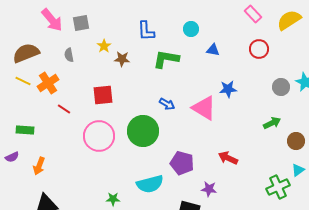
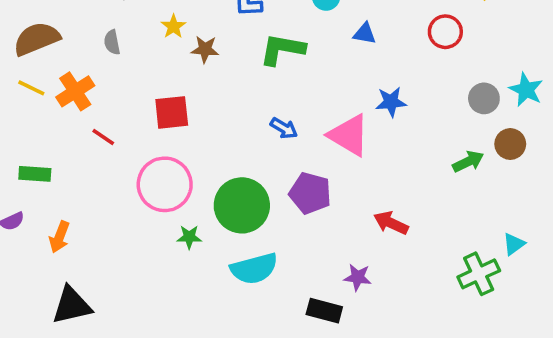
green circle: (143, 131) -> (242, 205), moved
brown circle: (296, 141) -> (510, 144), moved
purple pentagon: (182, 163) -> (310, 193), moved
green star: (113, 199) -> (189, 237), moved

